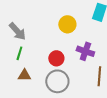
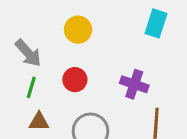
yellow circle: (67, 24) -> (78, 30), moved
red circle: (56, 58) -> (75, 80), moved

